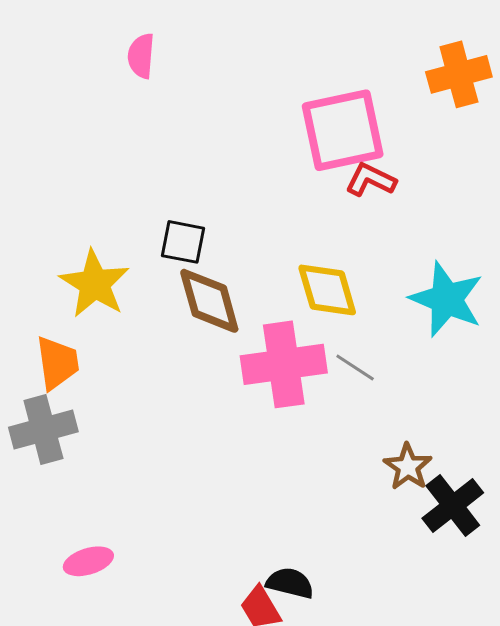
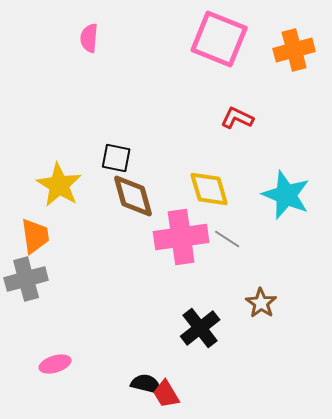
pink square: (343, 130) -> (219, 39), moved, turned 34
black cross: (453, 505) -> (200, 328), moved
black semicircle: (290, 583) -> (146, 384), moved

